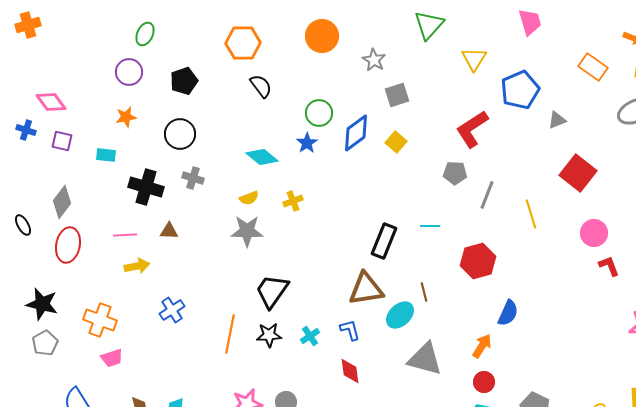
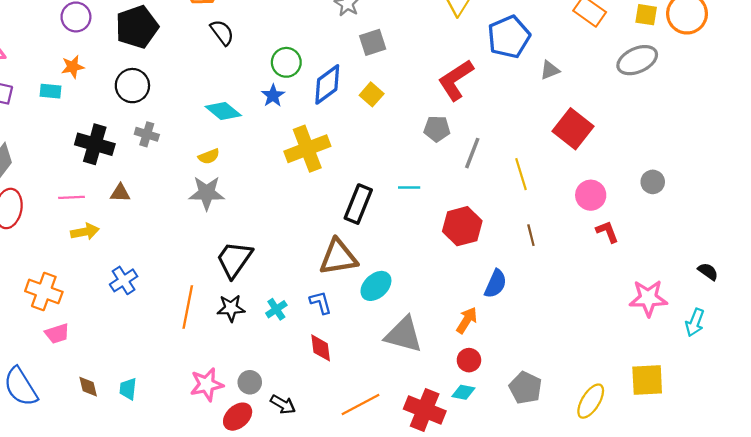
black pentagon: (184, 81) -> (137, 27), size x1.4
cyan rectangle: (106, 155) -> (50, 91), moved
yellow cross: (293, 201) -> (307, 149), moved, size x2.0
brown line: (424, 292) -> (531, 235), moved

